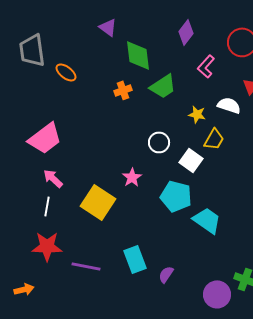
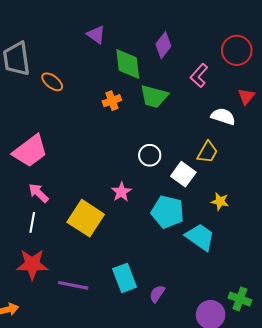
purple diamond: (186, 32) -> (163, 45), moved
green trapezoid: (163, 86) -> (154, 97), turned 48
yellow star: (197, 114) -> (220, 201), moved

